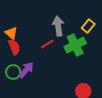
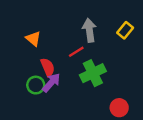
green cross: (75, 45) -> (93, 73), moved
red semicircle: (14, 47) -> (48, 67), moved

